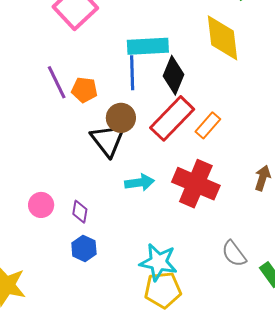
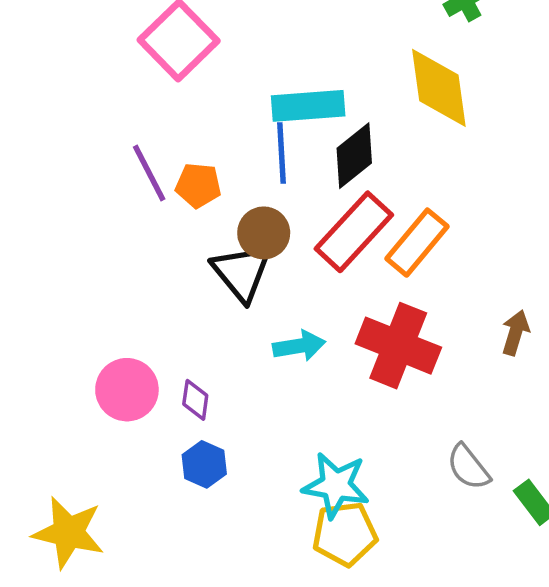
black diamond: (173, 75) -> (354, 156), turned 30
orange rectangle: (208, 125) -> (417, 243), size x1.4
pink circle: (41, 205) -> (127, 390), size x1.4

